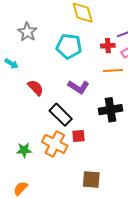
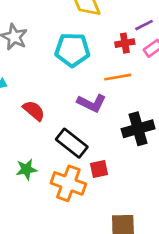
orange line: (113, 71) -> (118, 77), moved
green star: (24, 150) -> (26, 169), moved

